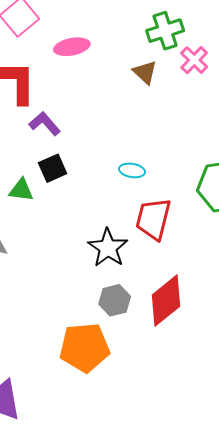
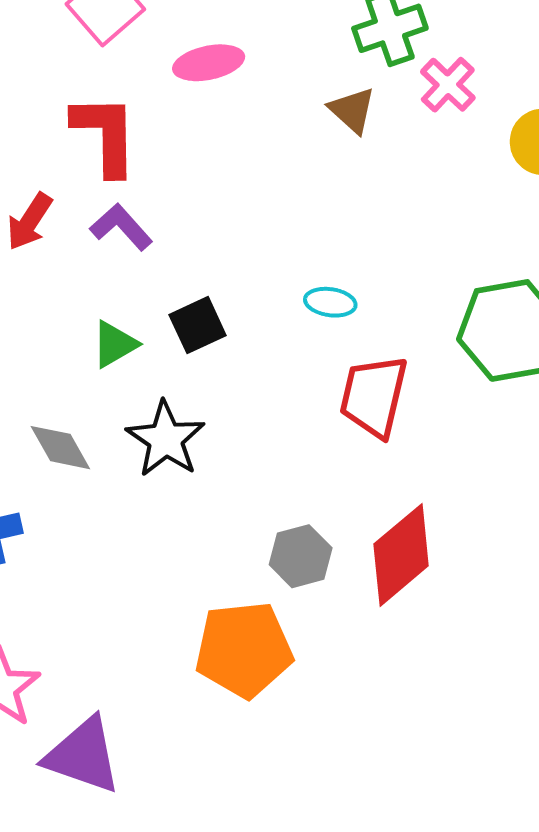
purple L-shape: (45, 124) -> (121, 227), moved
black square: (53, 168) -> (198, 325), moved
green triangle: (21, 190) -> (115, 344), turned -36
black star: (108, 248) -> (166, 439), moved

